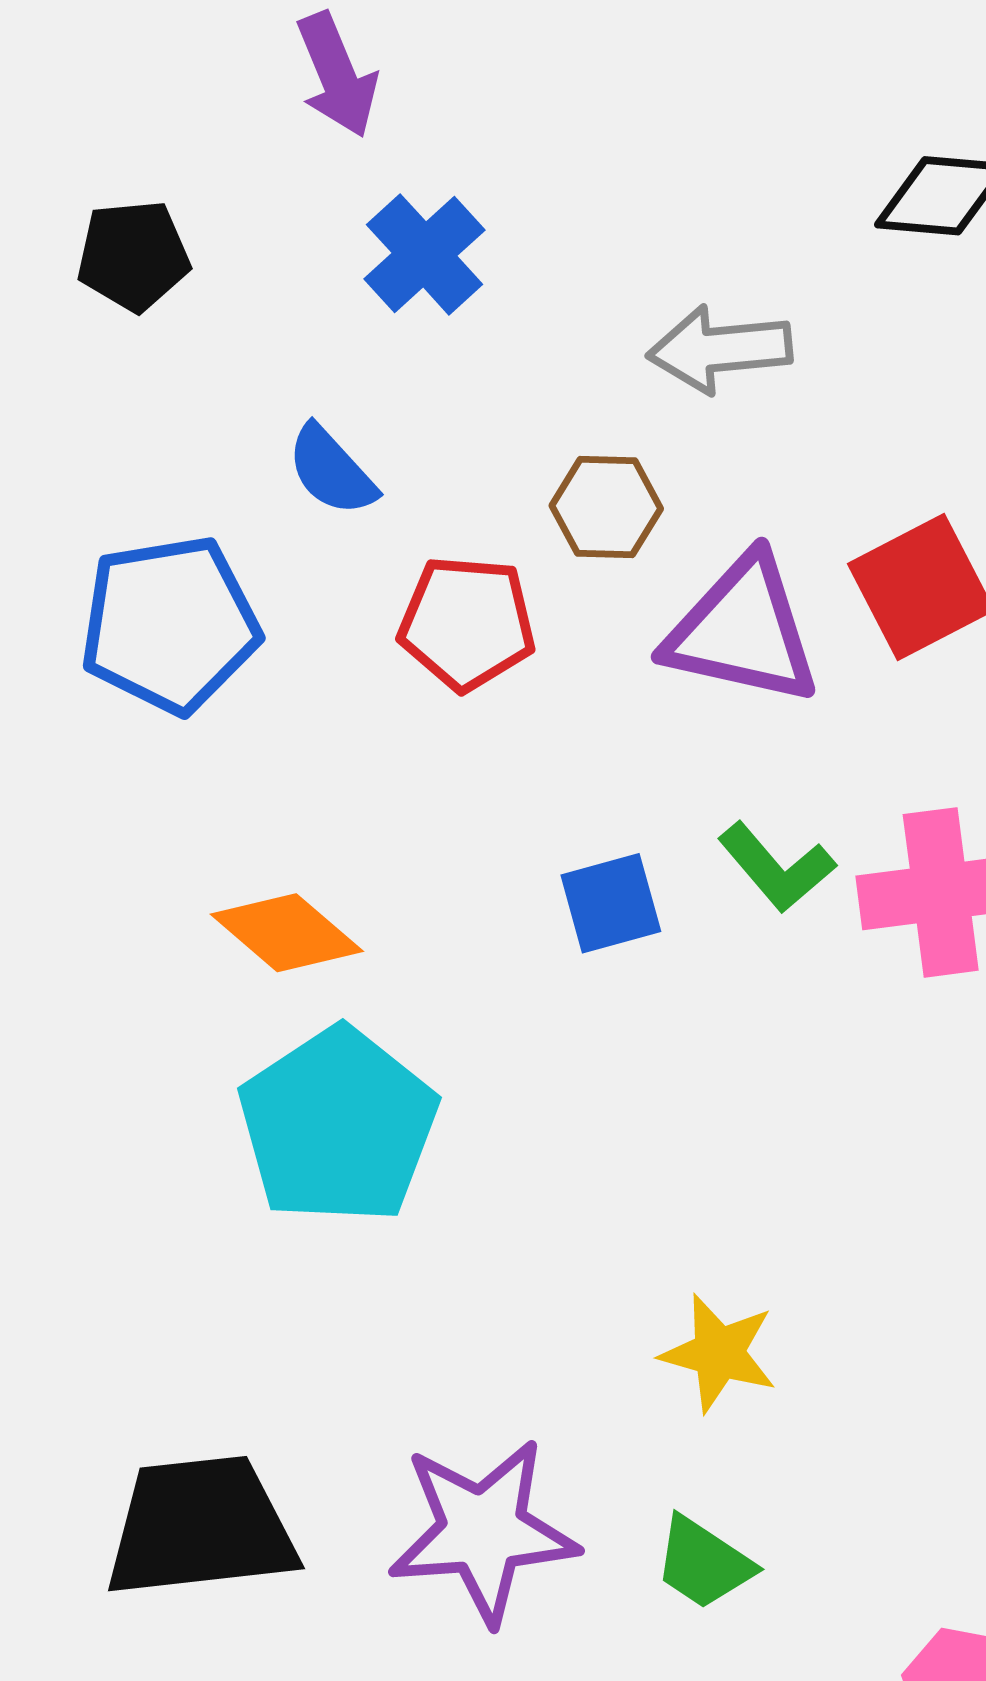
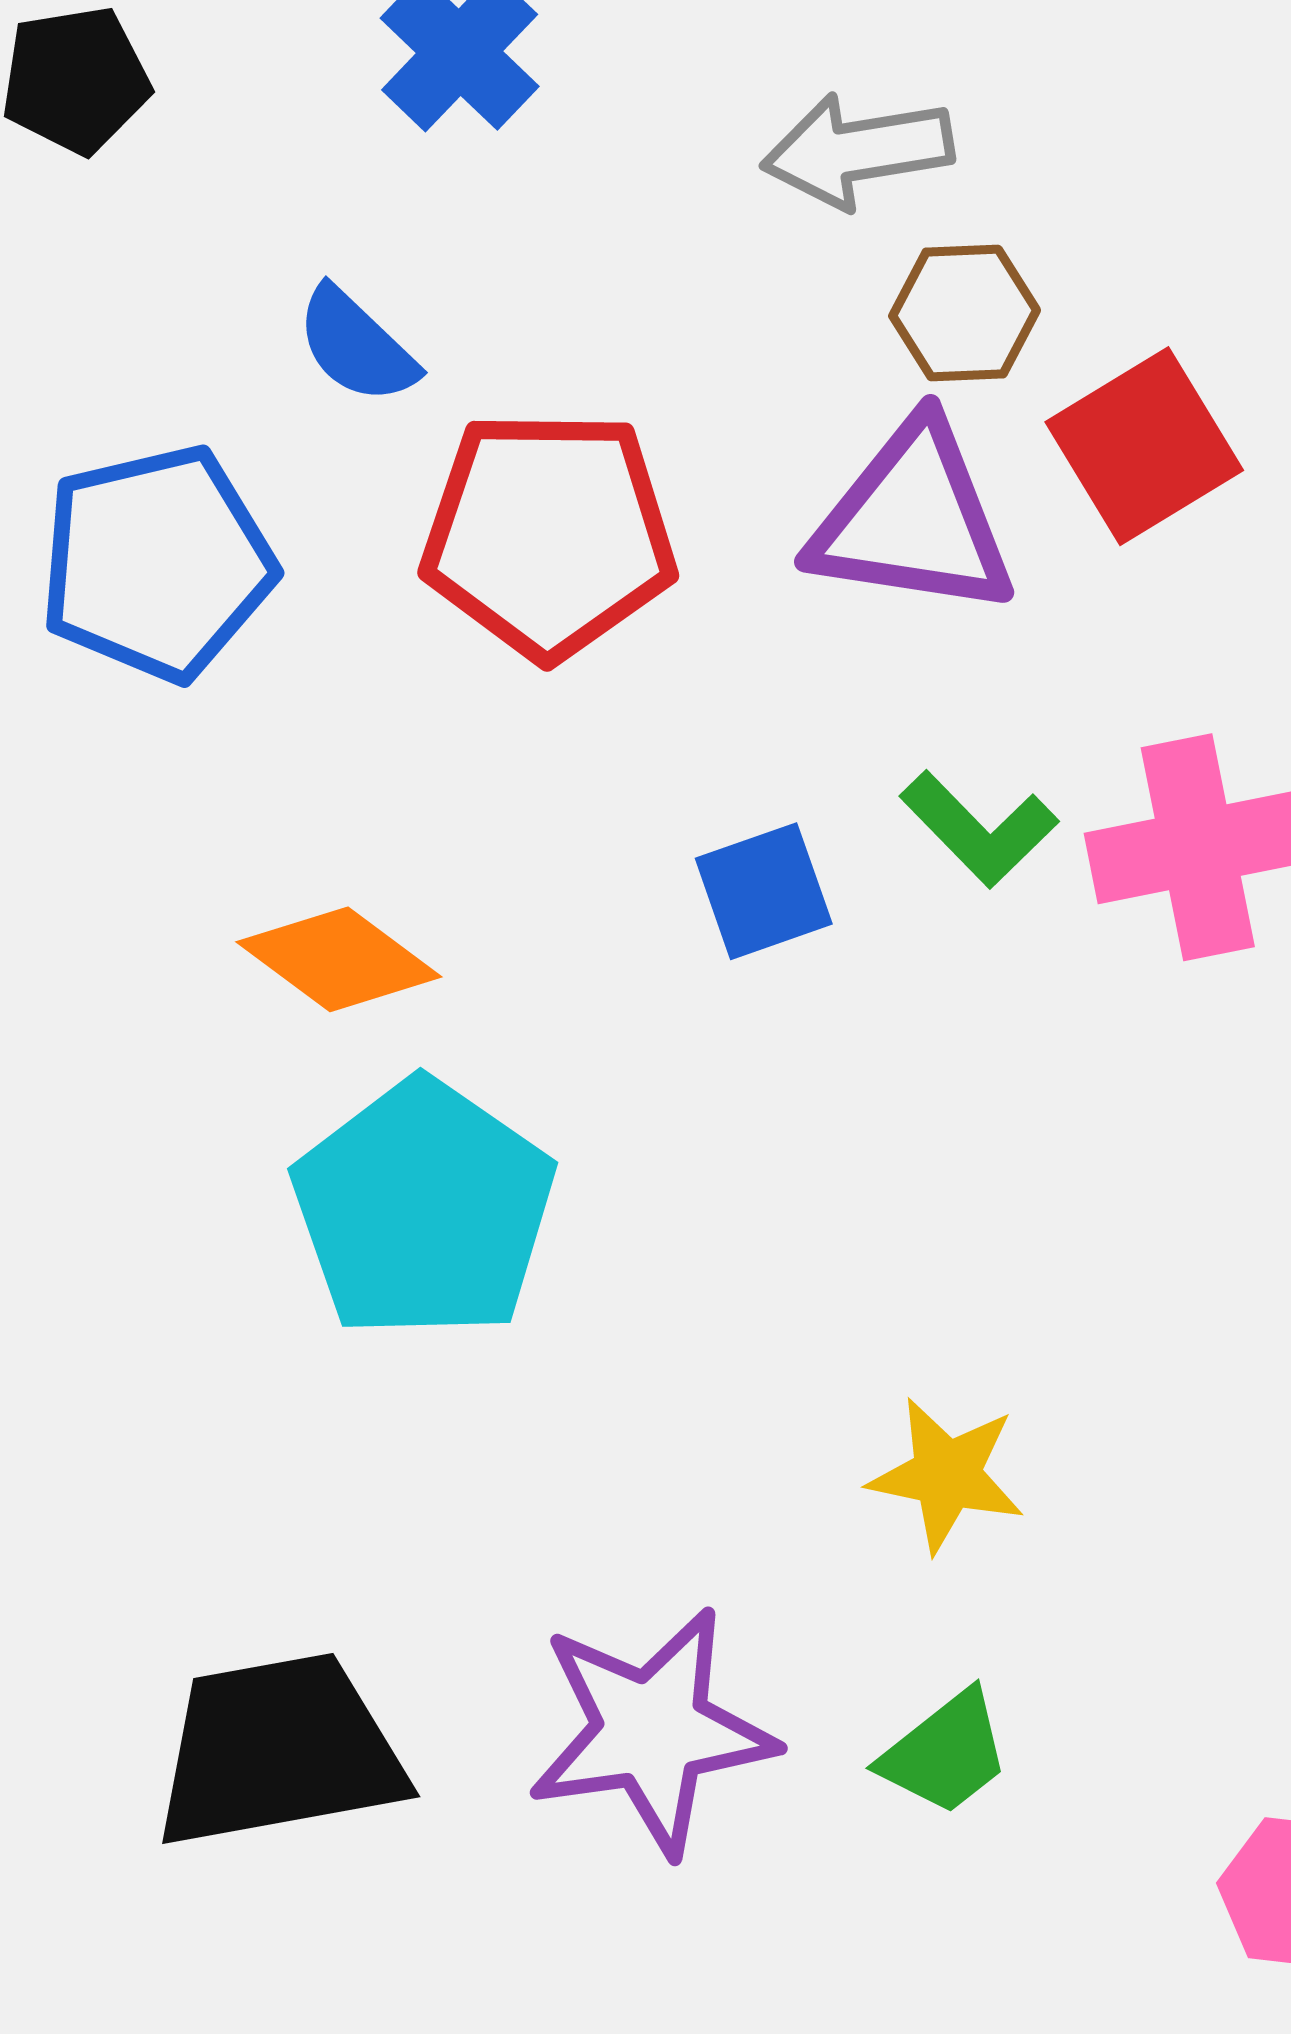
brown hexagon: (606, 507) -> (965, 313), moved
red pentagon: (467, 623) -> (549, 535), size x1.4
green trapezoid: (704, 1563) -> (945, 1753), turned -68

